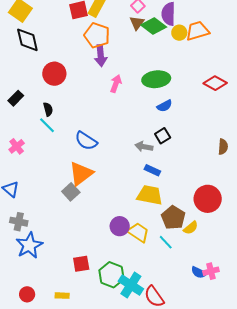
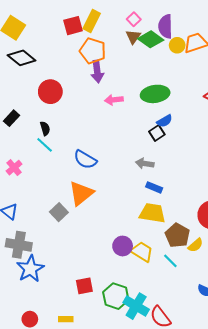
black diamond: (27, 40) -> (22, 58), turned -36
pink arrow: (116, 84) -> (114, 100), turned -114
black square: (163, 136) -> (157, 133), moved
gray square: (71, 192) -> (59, 212), moved
gray cross: (19, 222) -> (19, 245), size x1.4

